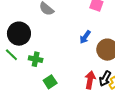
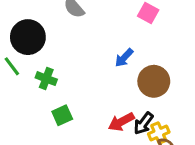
red arrow: (90, 80) -> (121, 122), turned -138

